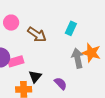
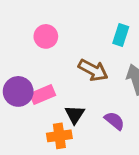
pink circle: (11, 23) -> (46, 36), moved
brown arrow: (37, 35) -> (93, 70), moved

